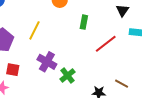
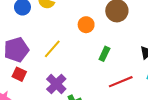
red square: (13, 70) -> (19, 74), moved

